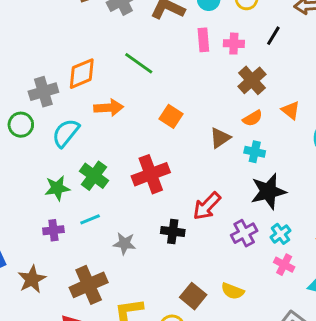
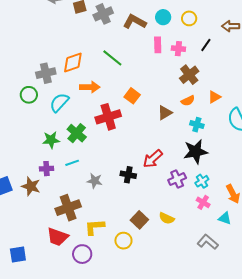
orange triangle: (291, 110) -> (214, 97), turned 48
cyan cross: (255, 152) -> (197, 125), moved
red cross: (151, 174) -> (108, 117), moved
brown star: (32, 279) -> (31, 186), moved, turned -30

